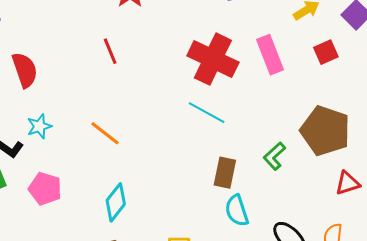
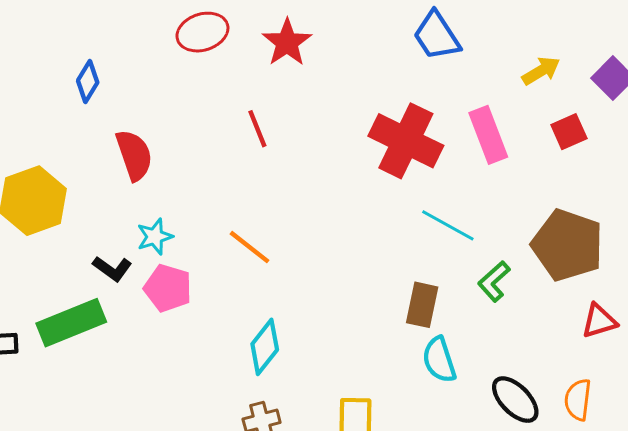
cyan line: (207, 113) -> (448, 225), moved
pink pentagon: (45, 189) -> (168, 288), moved

